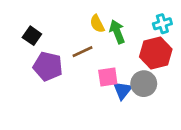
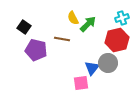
green arrow: (117, 32) -> (88, 24), turned 66
brown line: (83, 52) -> (62, 39), turned 35
pink square: (108, 77) -> (81, 83), moved

